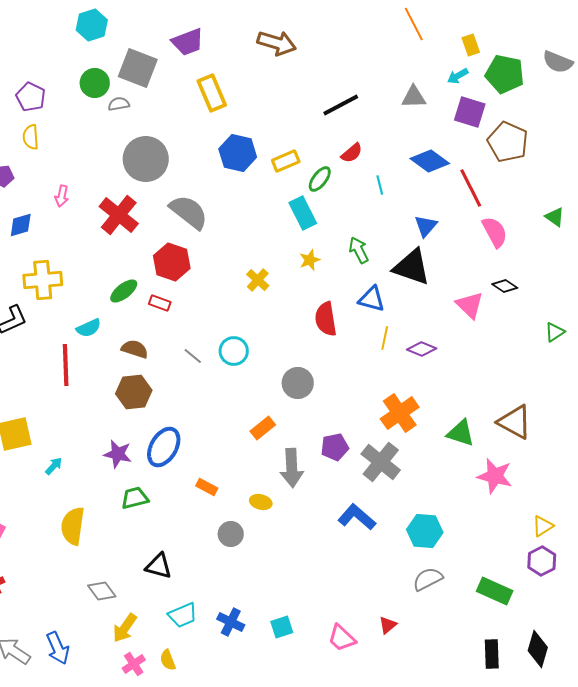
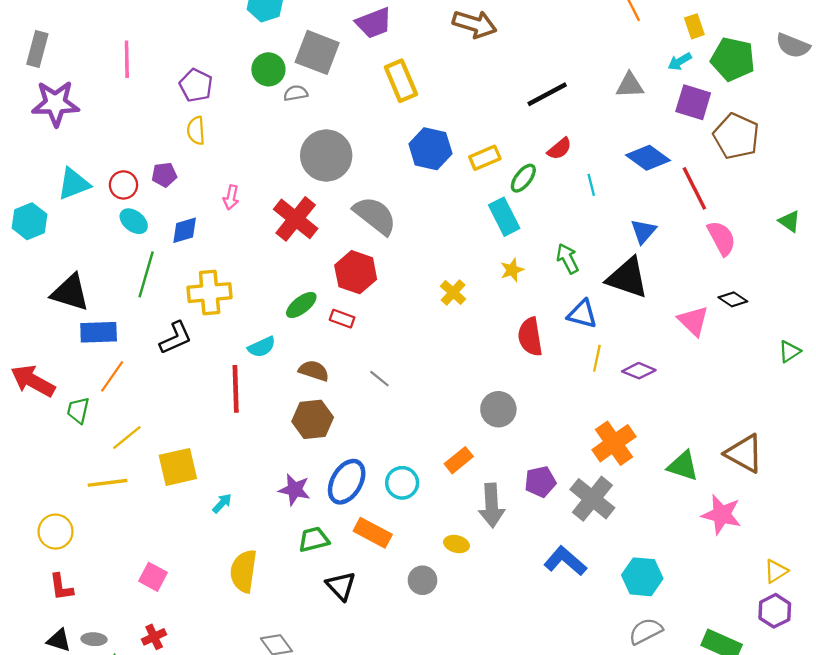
cyan circle: (234, 351) -> (402, 483), moved
orange rectangle: (207, 487) -> (373, 533), moved, size x1.5
black triangle: (159, 566) -> (341, 586), moved, turned 32

